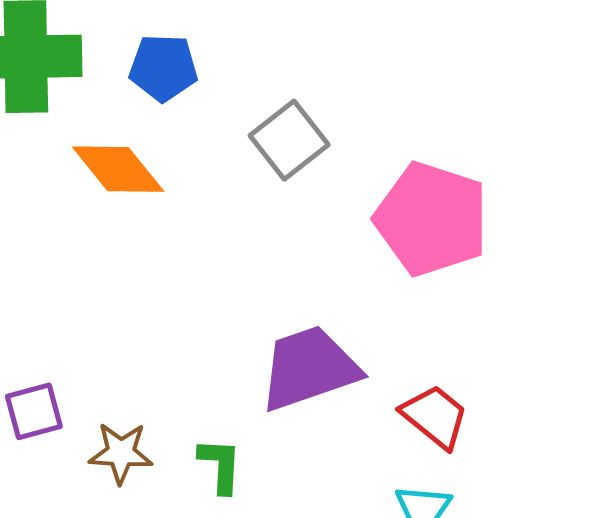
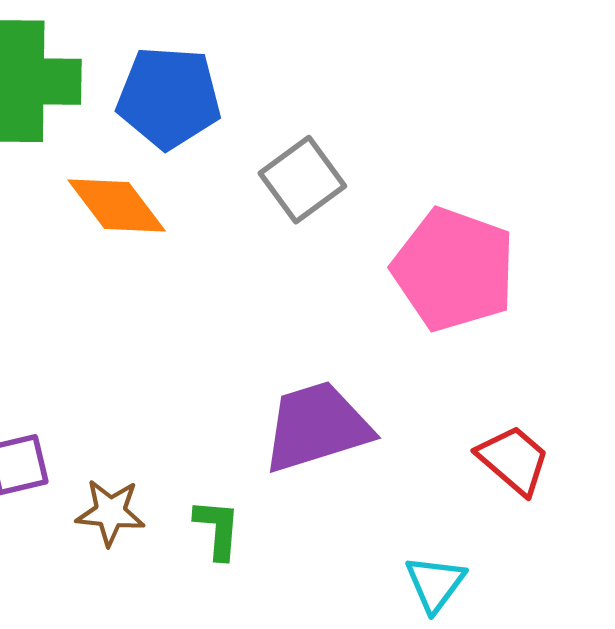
blue pentagon: (163, 68) -> (169, 97), size x1.4
red trapezoid: (435, 416) -> (513, 460), moved

